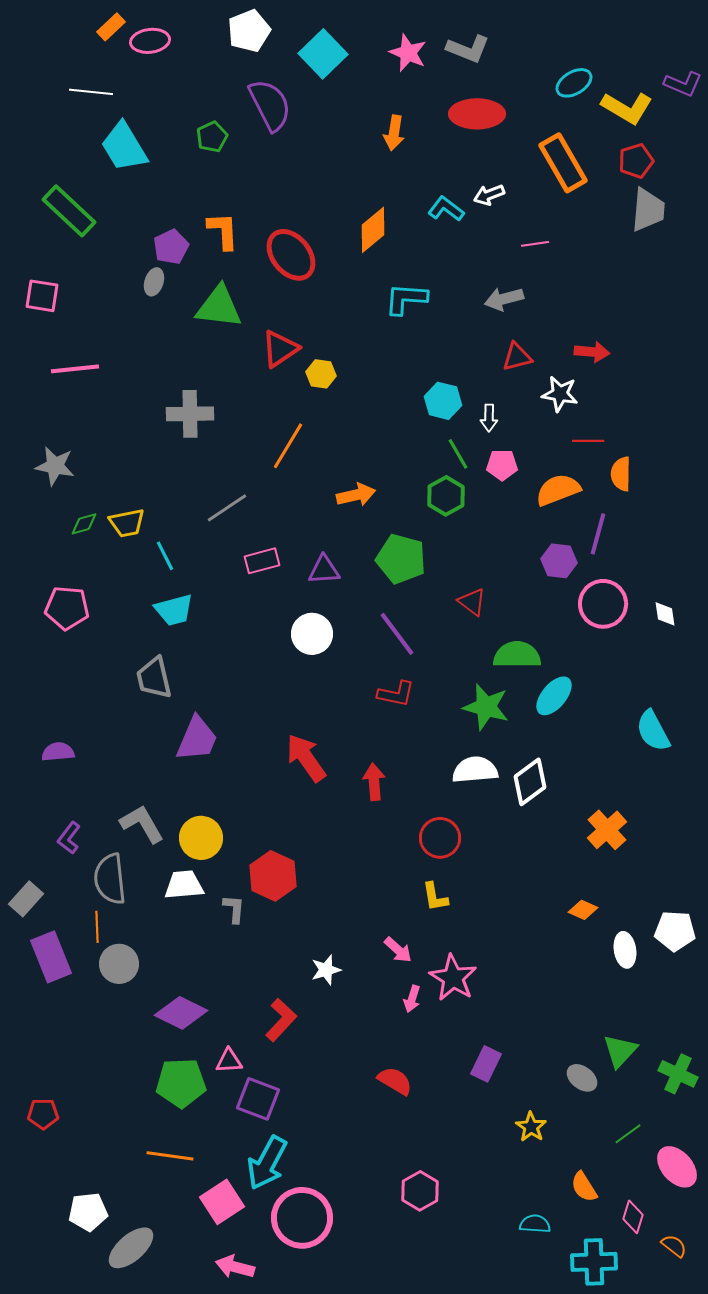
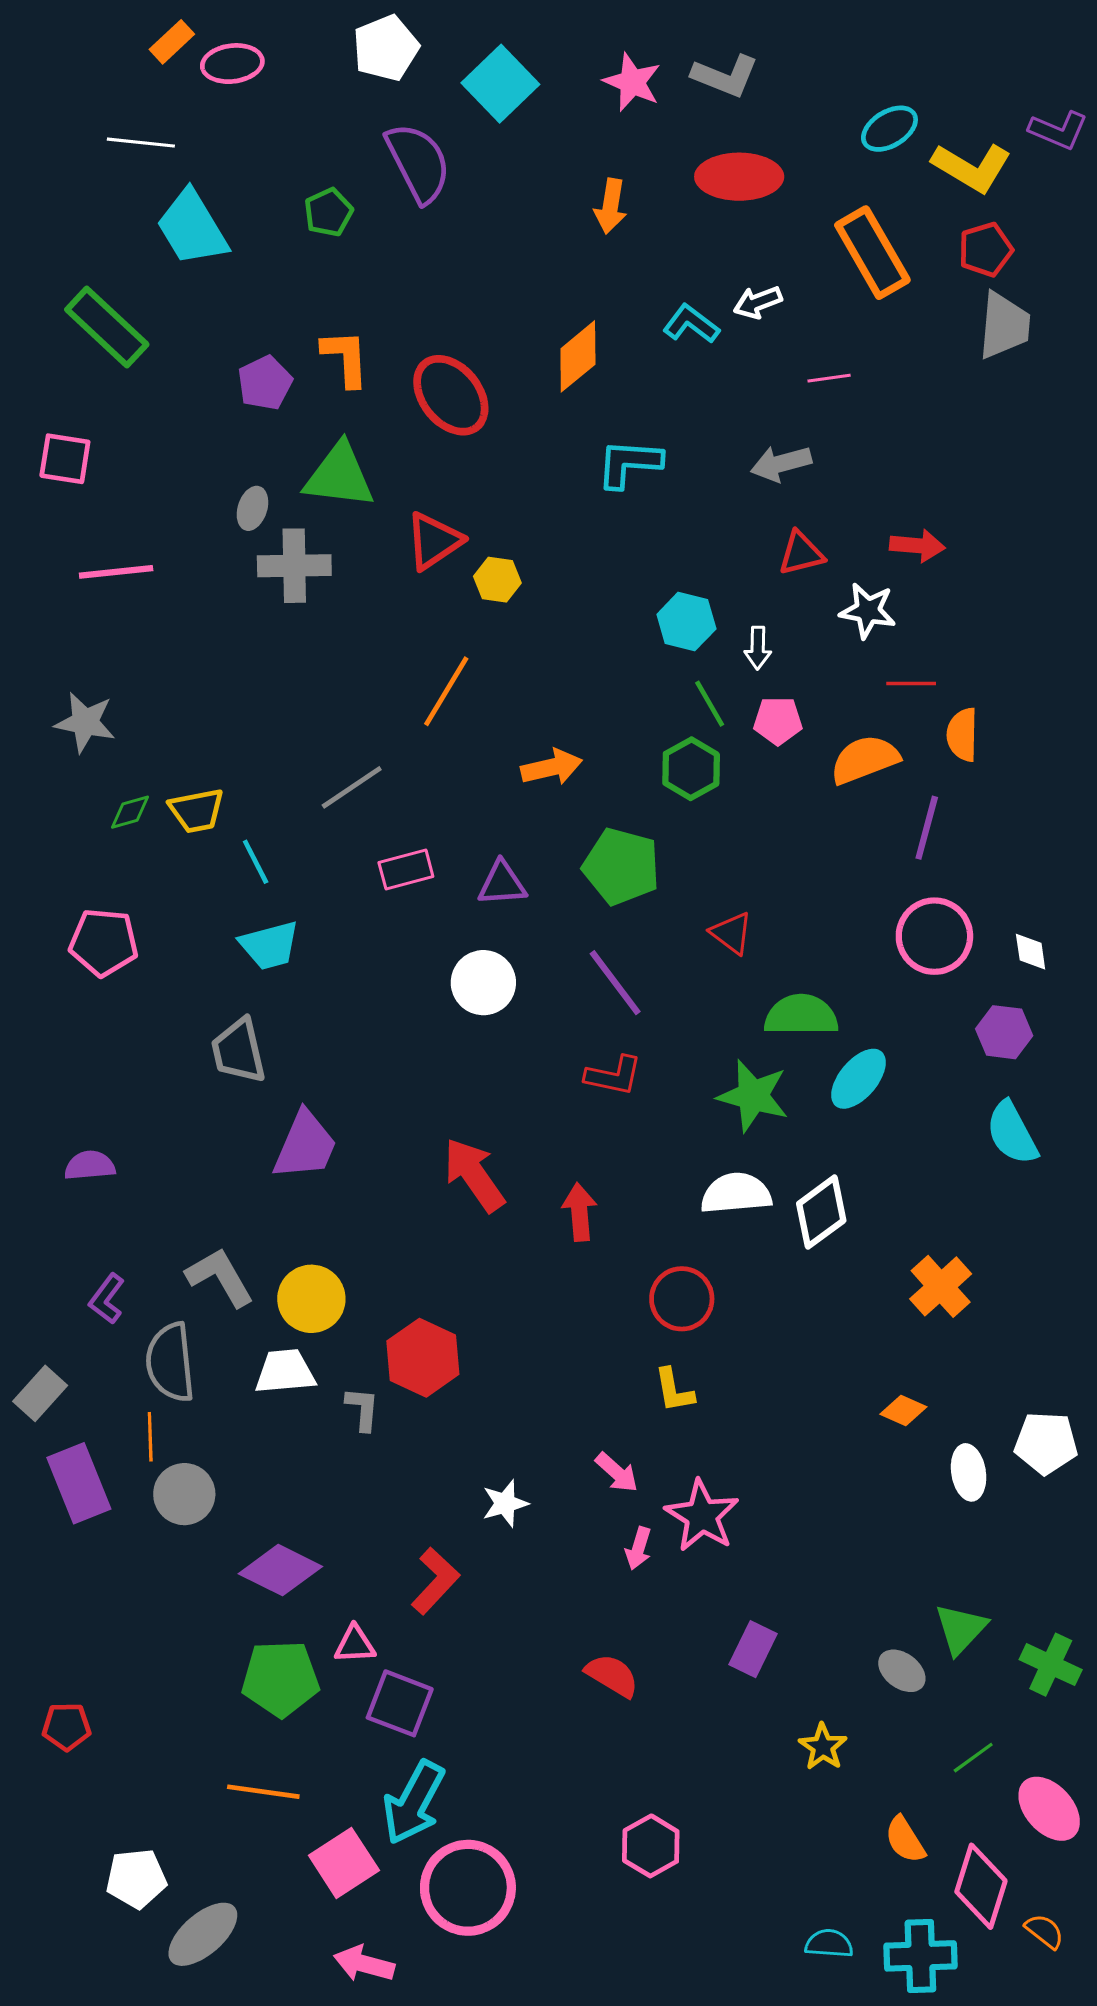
gray ellipse: (154, 282) -> (252, 508), moved
gray cross: (190, 414) -> (294, 566), moved
purple hexagon: (559, 561) -> (1004, 1032), moved
pink diamond: (633, 1217) -> (981, 1886), size x1.6
cyan semicircle: (535, 1224) -> (829, 1944), moved

